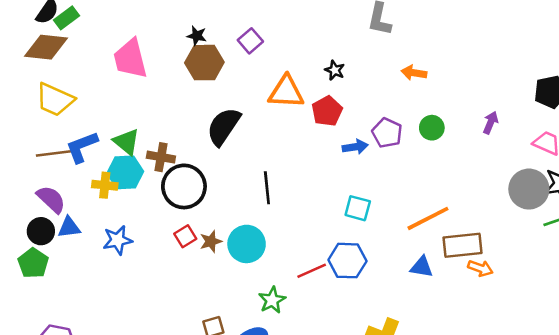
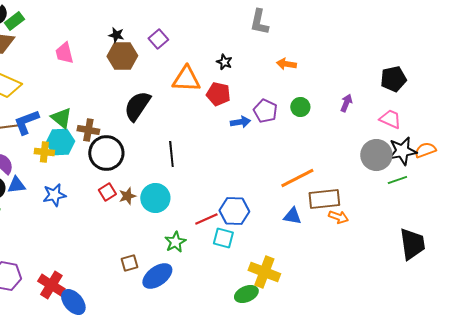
pink trapezoid: (130, 59) -> (64, 53), size x0.7
red pentagon: (327, 111) -> (218, 94), turned -30
cyan square: (358, 208) -> (223, 238), moved

